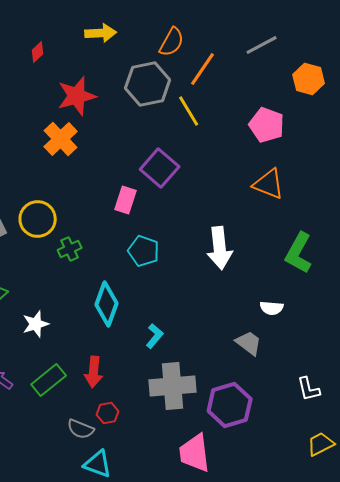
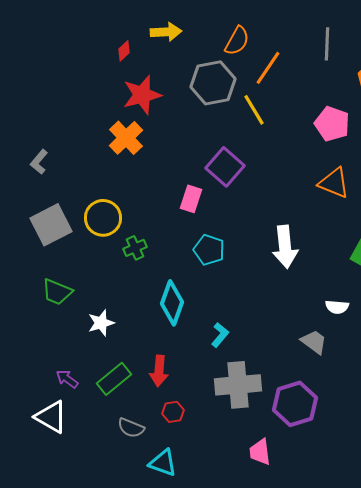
gray line: (262, 45) -> (327, 44), turned -60
red diamond: (38, 52) -> (124, 51), moved
gray semicircle: (81, 429) -> (131, 428), moved
pink trapezoid: (195, 453) -> (260, 452), size x0.7

